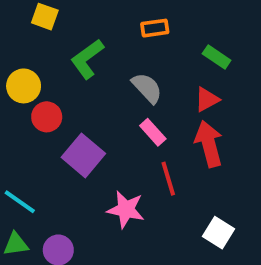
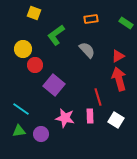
green rectangle: (217, 57) -> (126, 23), moved
pink rectangle: (153, 132) -> (90, 116), moved, turned 40
pink star: (126, 209) -> (65, 118), moved
white square: (218, 233) -> (116, 120), moved

